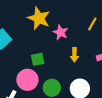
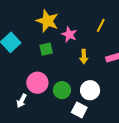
green square: (38, 59) -> (46, 49), moved

